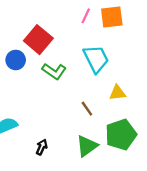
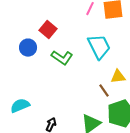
red square: (38, 40) -> (48, 30), size x0.7
brown line: (87, 109) -> (104, 91), moved

